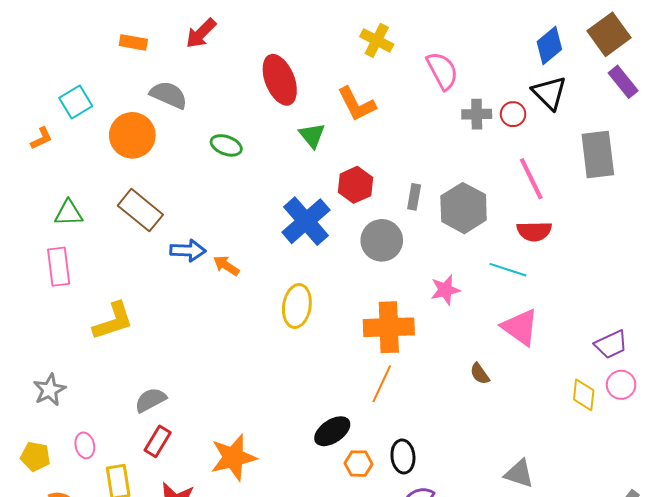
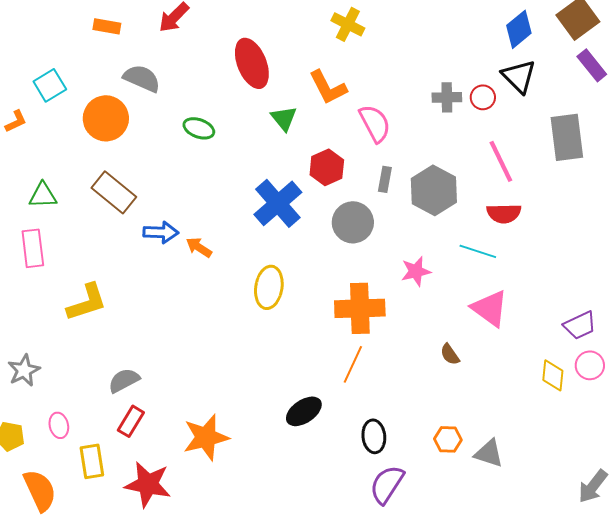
pink semicircle: (442, 71) -> (375, 123), moved
orange hexagon: (359, 464) -> (448, 439), moved

